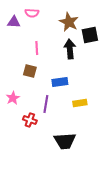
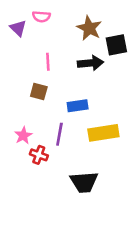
purple triangle: (14, 22) -> (18, 28), turned 40
black arrow: (70, 49) -> (91, 63), turned 90
pink star: (13, 98) -> (23, 135), moved
yellow rectangle: (80, 103) -> (103, 133), size x1.6

